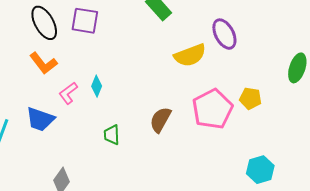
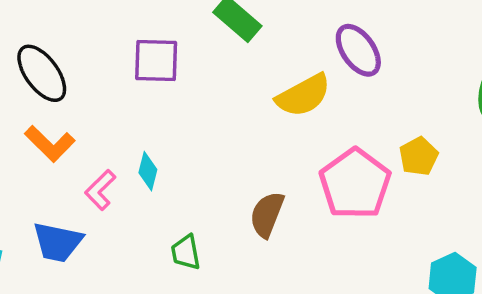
purple square: (85, 21) -> (156, 60), moved
yellow pentagon: (250, 98) -> (419, 156), turned -30

